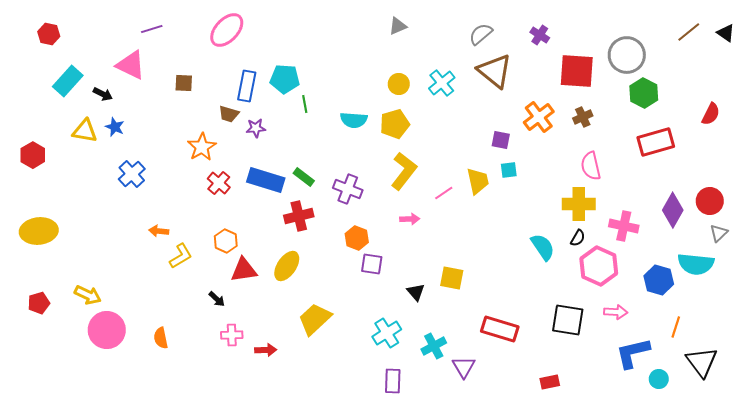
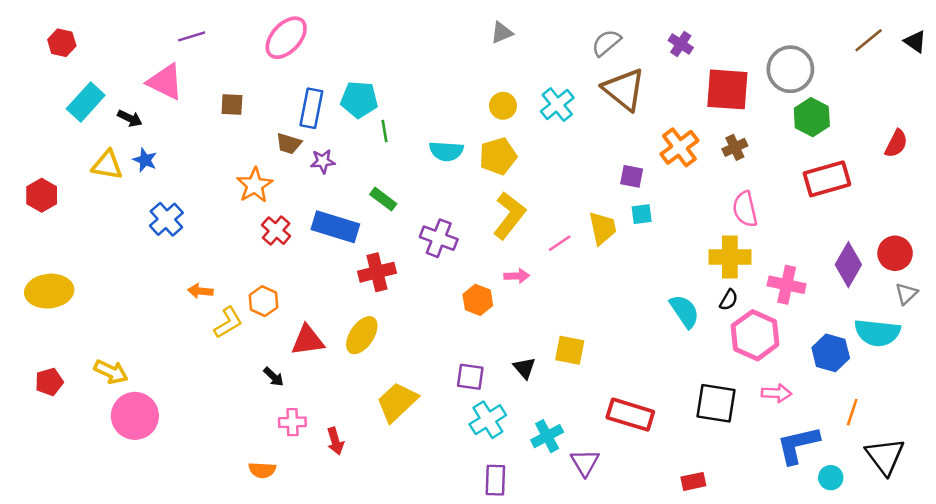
green rectangle: (304, 177) -> (383, 199), moved
orange hexagon: (357, 238) -> (478, 300), moved
orange hexagon: (226, 241) -> (263, 301), moved
purple square: (372, 264) -> (470, 377), moved
orange semicircle: (161, 338) -> (262, 470), moved, turned -75
red arrow: (266, 350) -> (335, 441), turned 75

